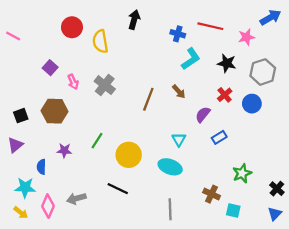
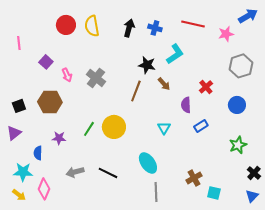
black arrow: (134, 20) -> (129, 28), moved
blue cross: (178, 34) -> (155, 28), moved
pink line: (13, 36) -> (19, 43), moved, turned 56
yellow semicircle: (100, 41) -> (92, 26), moved
black star: (227, 63) -> (147, 65), moved
blue circle: (252, 104) -> (237, 105), moved
purple semicircle: (203, 114) -> (186, 105), turned -42
yellow circle: (129, 155) -> (114, 127), moved
cyan ellipse: (170, 167) -> (148, 163), moved, turned 35
green star: (242, 173) -> (238, 145), moved
brown cross: (212, 194) -> (194, 178), turned 35
gray arrow: (76, 198) -> (75, 172), moved

